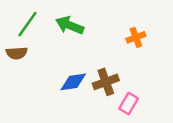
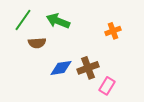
brown semicircle: (17, 53) -> (37, 43), moved

